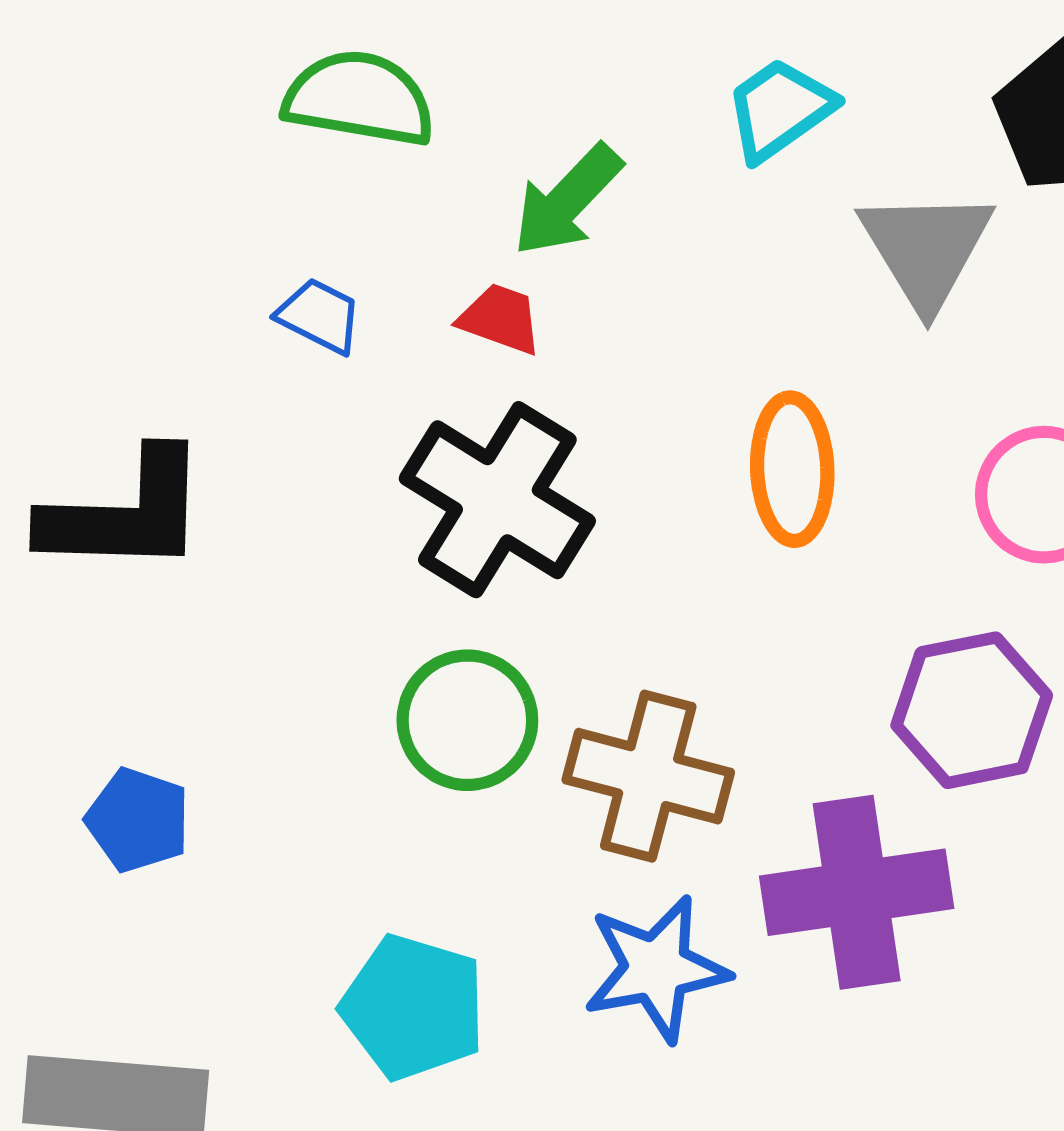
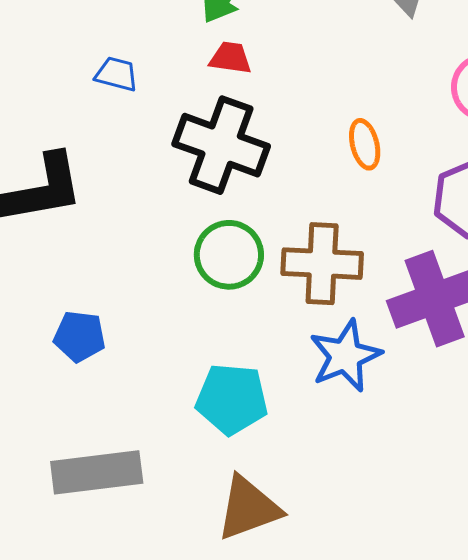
red trapezoid: (500, 319) -> (230, 58), moved
orange ellipse: (792, 469) -> (365, 144), moved, size x0.7

